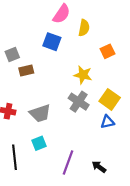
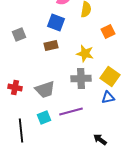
brown rectangle: (26, 71) -> (51, 46), moved
gray cross: (79, 102) -> (81, 78), turned -36
purple line: (68, 163) -> (71, 112), moved, turned 55

